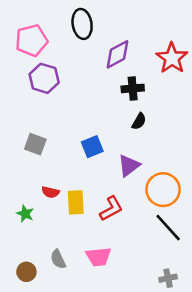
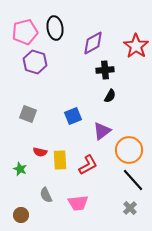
black ellipse: (82, 24) -> (55, 28), moved
gray semicircle: (58, 259) -> (46, 195), moved
gray cross: (168, 278) -> (130, 208), moved, turned -32

